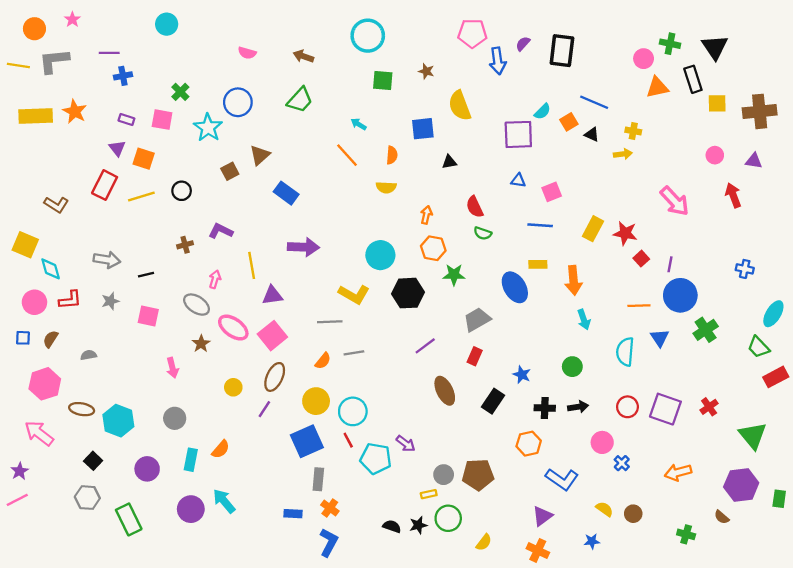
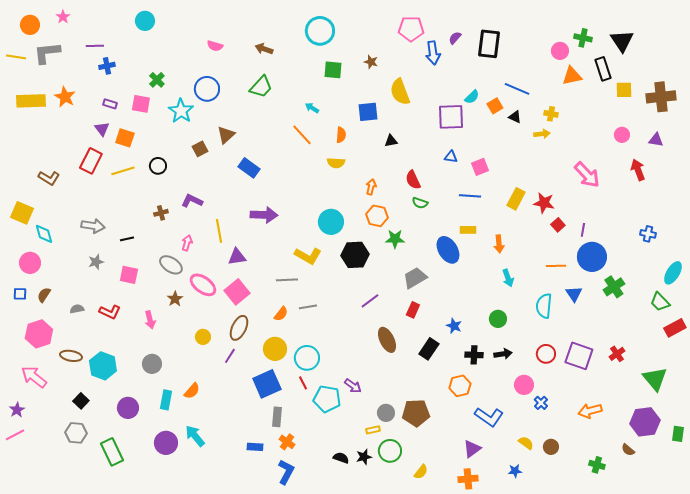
orange arrow: (573, 280) -> (499, 244), size x0.7
red L-shape: (70, 300) -> (110, 312), moved, turned 30
orange cross: (538, 550) -> (468, 479), turned -30

